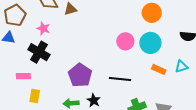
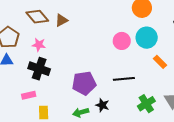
orange rectangle: (159, 69) -> (160, 62), turned 32
purple pentagon: (80, 75) -> (84, 83), turned -30

